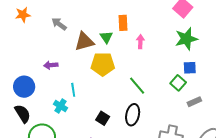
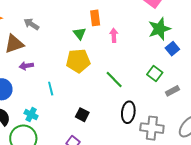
brown triangle: (84, 42) -> (14, 44), moved
blue square: (190, 68) -> (172, 49), moved, turned -32
cyan cross: (60, 106) -> (31, 115), moved
black ellipse: (133, 115) -> (128, 112), moved

